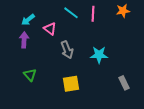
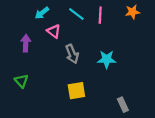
cyan arrow: (28, 20) -> (42, 13), moved
green triangle: (30, 75) -> (21, 81), moved
gray rectangle: (124, 83) -> (123, 105), moved

